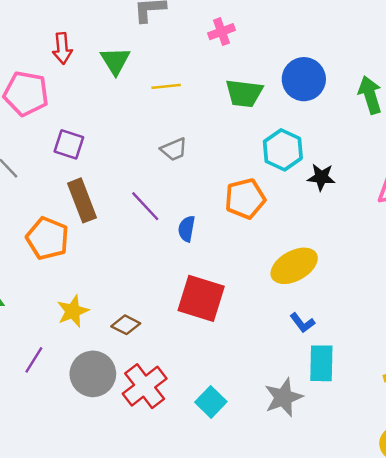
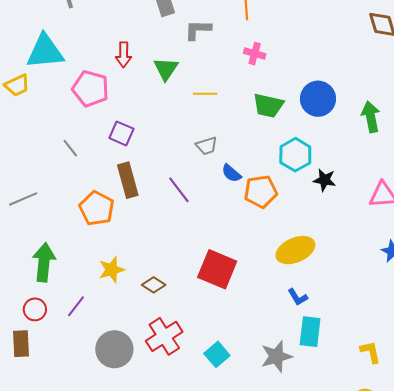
pink cross: (221, 32) -> (255, 54), turned 30
blue semicircle: (187, 229) -> (231, 173), moved, turned -65
gray circle: (93, 374) -> (114, 349), moved

